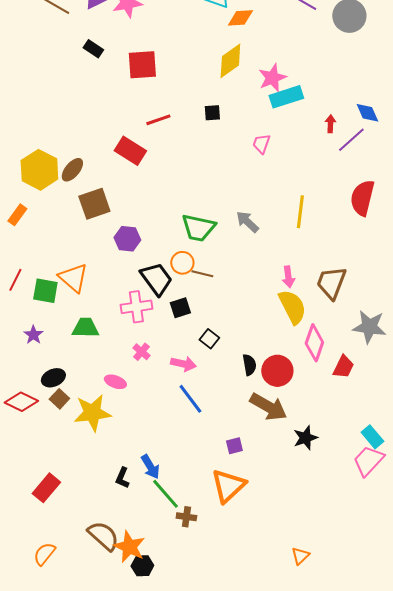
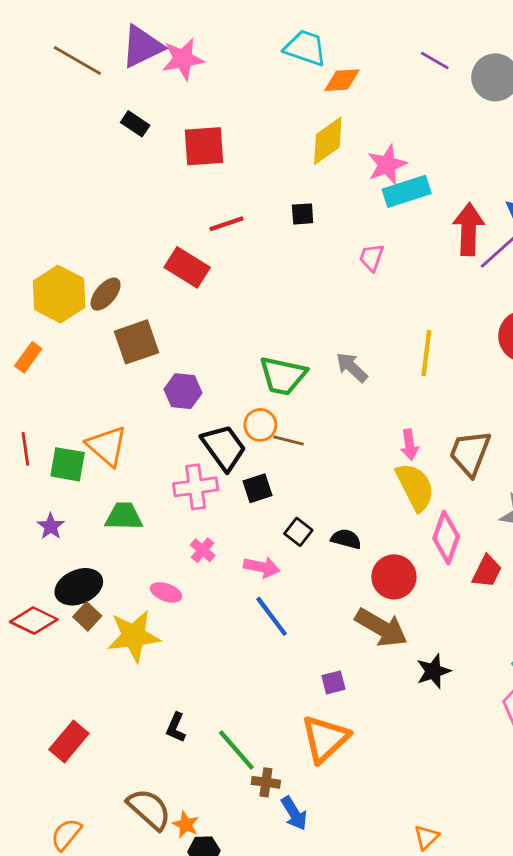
red arrow: (330, 124) -> (469, 229), size x2.0
red line: (15, 280) -> (25, 449), turned -35
black semicircle: (249, 365) -> (346, 539), moved, turned -65
black ellipse: (53, 378) -> (79, 587), size x1.4
blue arrow: (150, 467) -> (294, 813), moved
orange star: (129, 547) -> (186, 825), size x0.6

